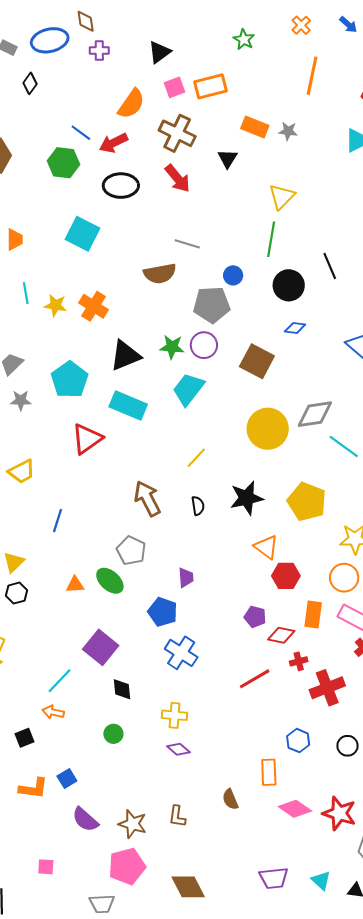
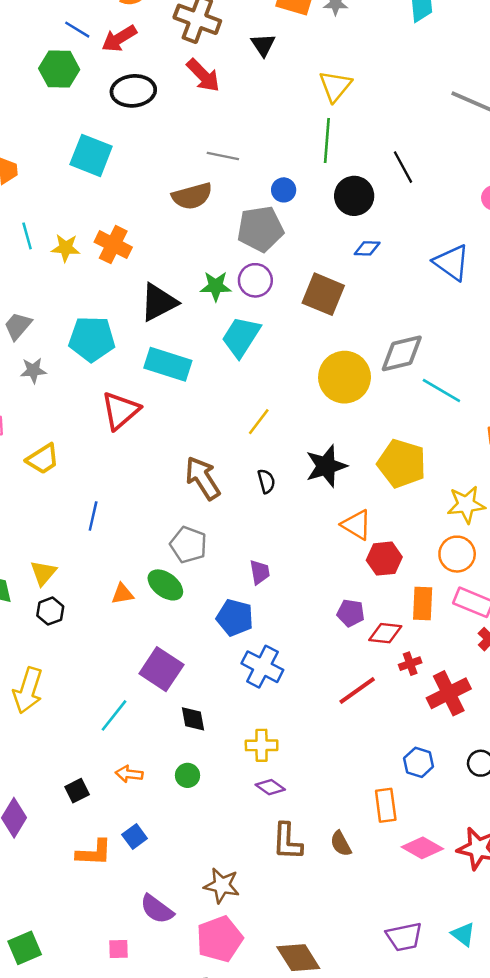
cyan pentagon: (70, 380) -> (92, 339), turned -30
orange arrow: (53, 712) -> (129, 774), moved
brown L-shape: (177, 816) -> (287, 842), moved, size x1.4
purple semicircle: (85, 820) -> (157, 909), moved

